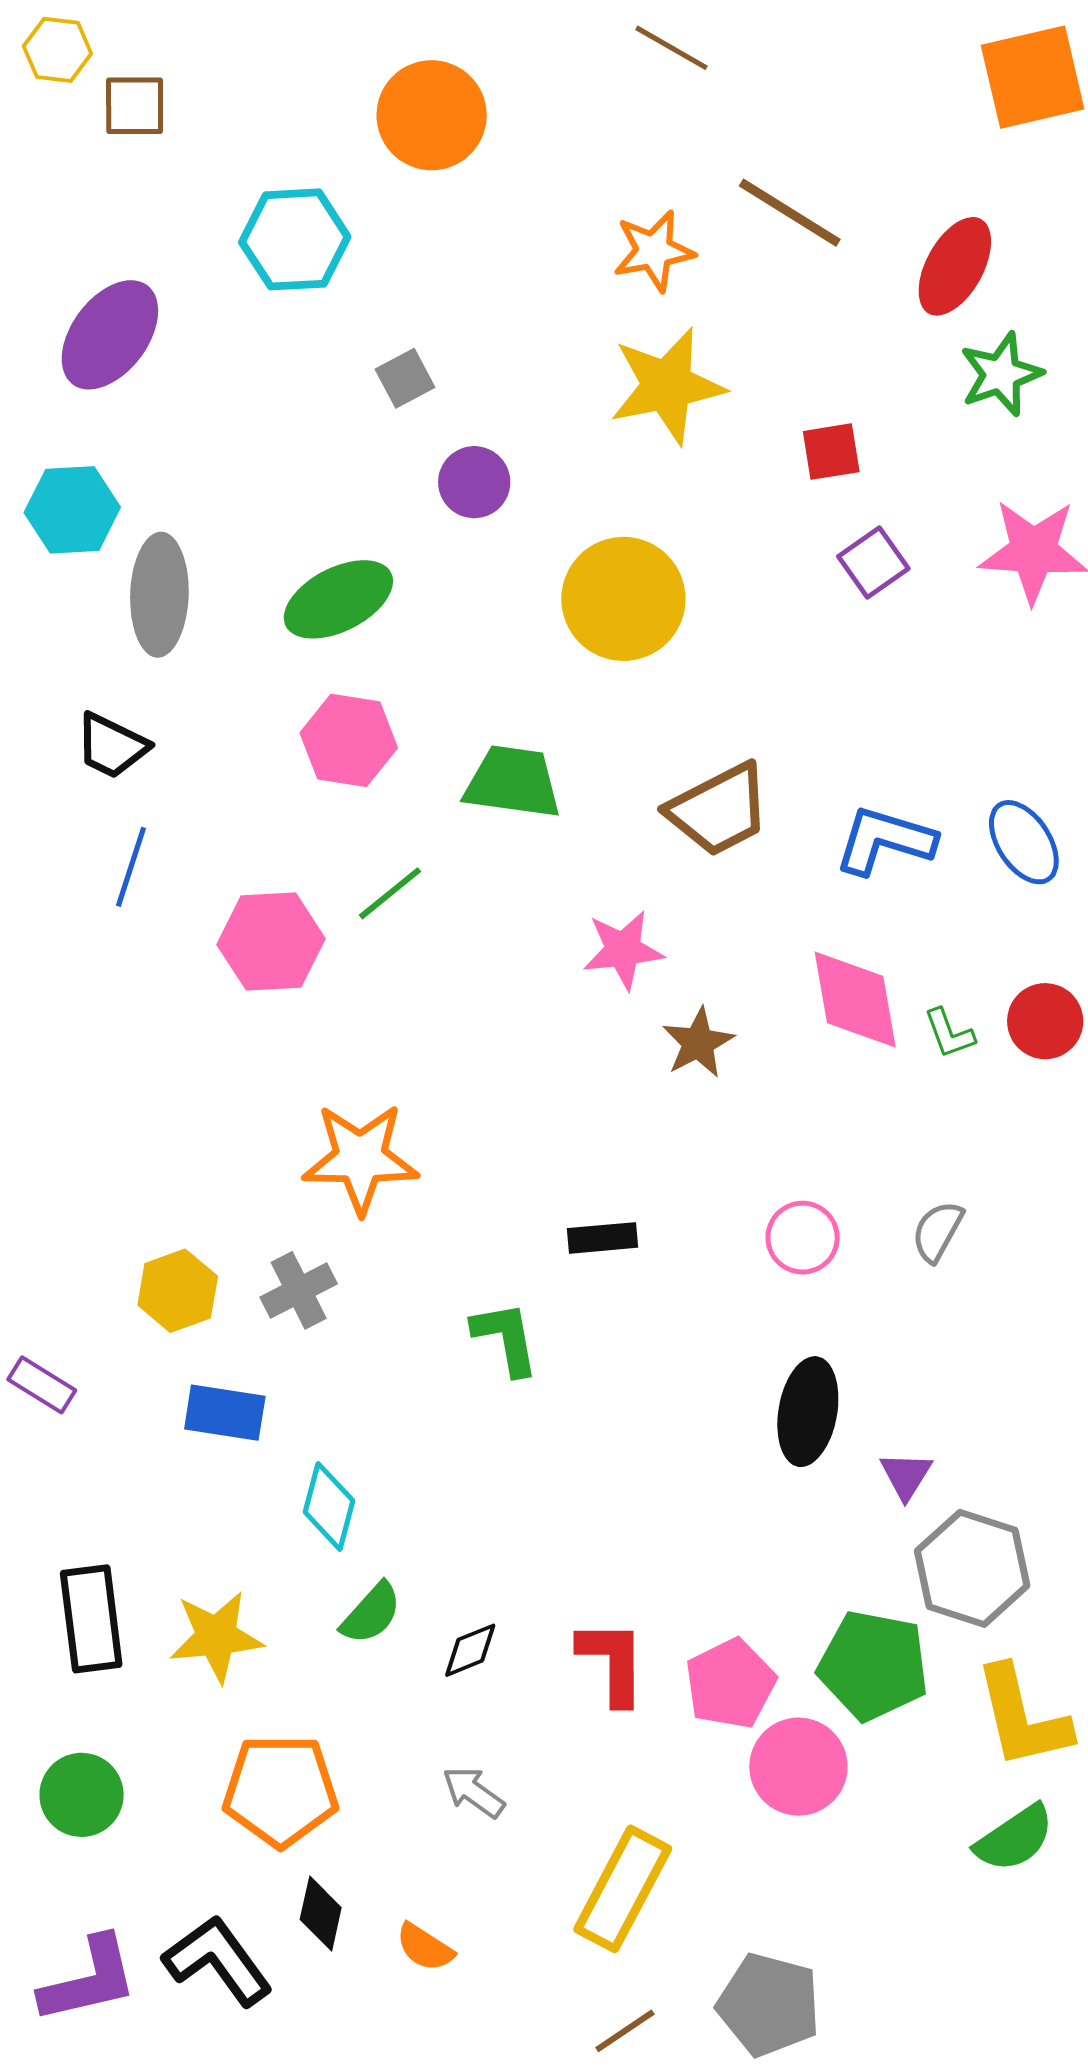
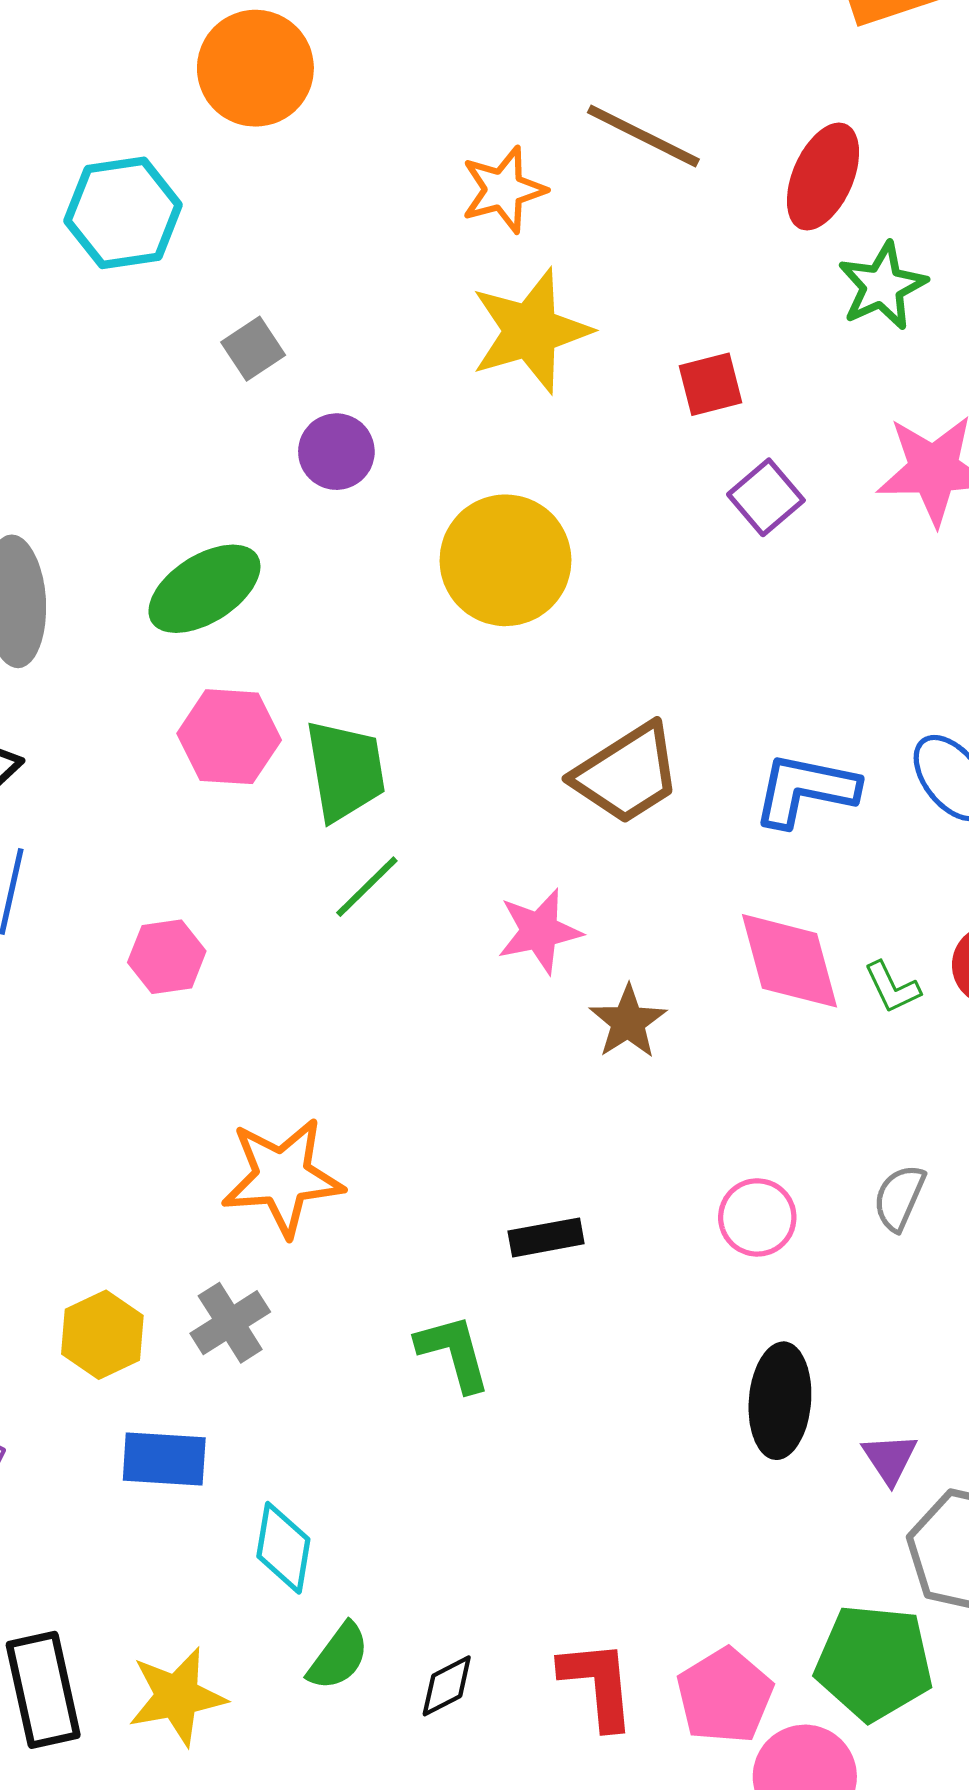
green trapezoid: (513, 782) -> (345, 770), moved, turned 78
green line: (390, 893) -> (367, 887), moved
pink hexagon: (271, 942) -> (167, 957), size x0.7

